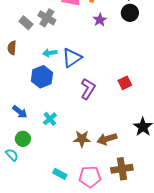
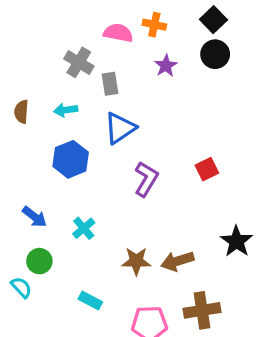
gray rectangle: (26, 23) -> (110, 84), moved, turned 40
cyan arrow: (50, 53) -> (66, 110), moved
cyan rectangle: (60, 174) -> (90, 301), moved

